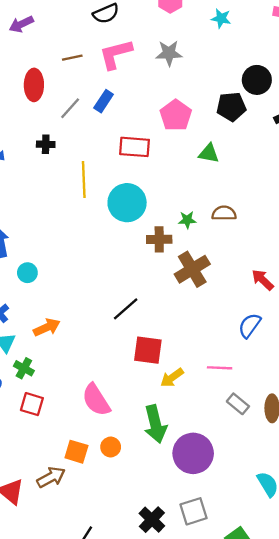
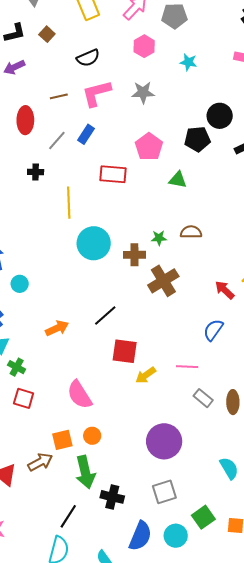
cyan circle: (127, 203) -> (94, 243), moved
orange arrow: (47, 327) -> (57, 328), moved
green arrow: (155, 424) -> (85, 472), moved
orange square: (76, 452) -> (62, 440), turned -30
black cross: (152, 520) -> (112, 497), moved, turned -30

